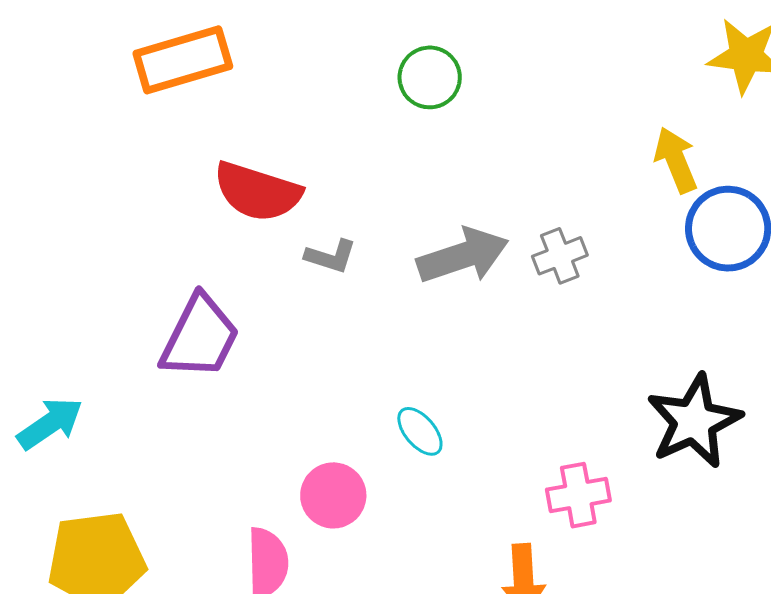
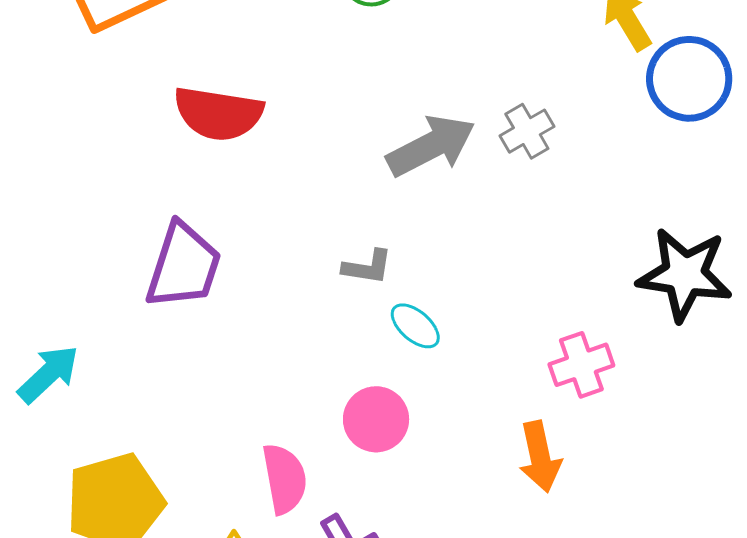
gray L-shape: (331, 256) -> (367, 267), moved
black star: (694, 421) -> (685, 274), turned -30
pink circle: (333, 495) -> (376, 419), moved

